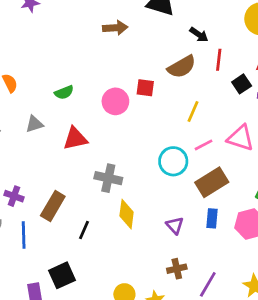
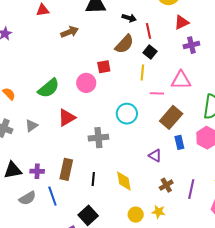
black square: (242, 84) -> (150, 52), moved
green semicircle: (64, 92) -> (49, 88), size x1.6
gray triangle: (34, 124) -> (32, 126), moved
pink line: (203, 145) -> (157, 93), turned 48
cyan circle: (173, 161) -> (127, 114), moved
yellow diamond: (127, 214) -> (124, 181), moved

